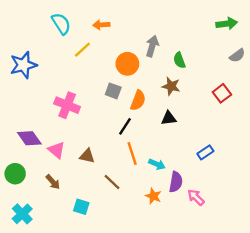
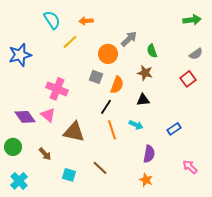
gray arrow: (152, 46) -> (129, 39), turned 30
gray semicircle: (237, 56) -> (196, 54), moved
pink triangle: (56, 150) -> (48, 115), moved
brown triangle: (87, 156) -> (74, 132), size x1.6
cyan arrow: (157, 164) -> (136, 125), moved
brown line: (112, 182) -> (100, 168), moved
orange star: (153, 196) -> (146, 180), moved
pink arrow: (196, 197) -> (190, 167), moved

